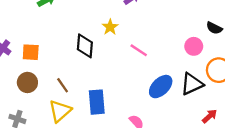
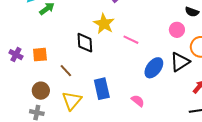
yellow star: (110, 27) -> (104, 24), size x1.5
brown circle: (27, 82) -> (41, 91), moved
brown line: (63, 85) -> (66, 71), moved

